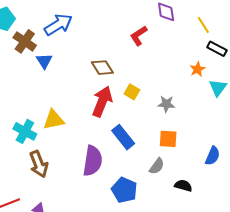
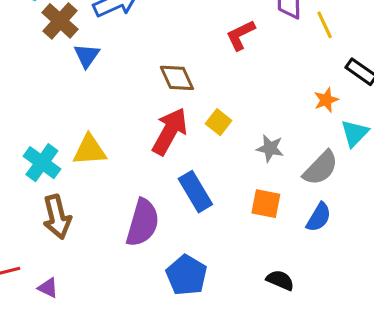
yellow line: (203, 25) -> (325, 25), moved
blue semicircle: (213, 156) -> (319, 217), moved
gray semicircle: (157, 166) -> (321, 168), moved, size x1.4

